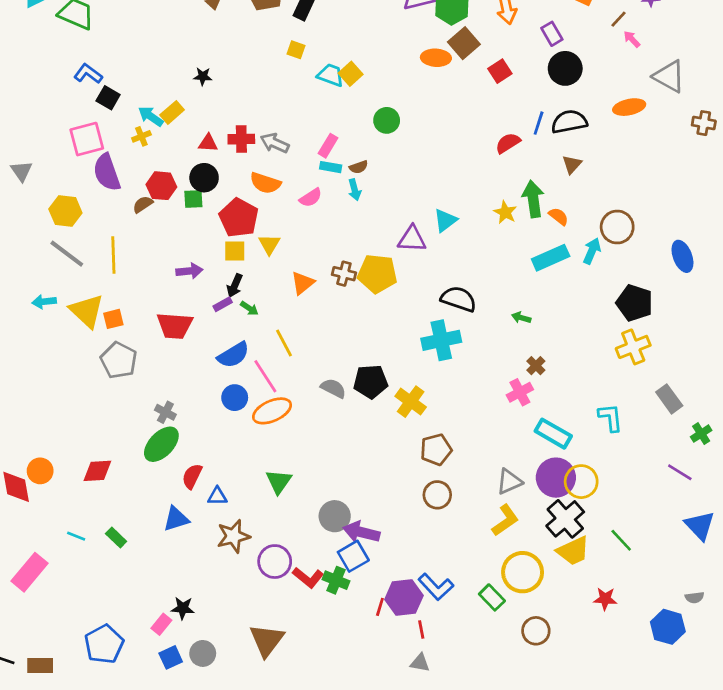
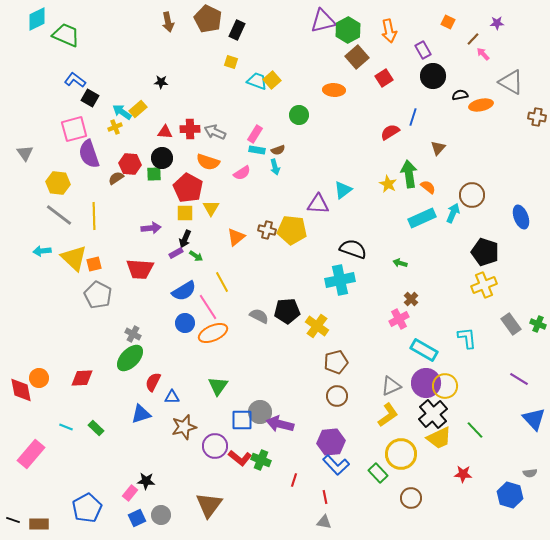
orange ellipse: (436, 58) -> (334, 90), moved
black semicircle: (569, 122) -> (460, 95), moved, size x0.6
green cross: (701, 434) -> (538, 324), moved, turned -35
blue square: (353, 556) -> (242, 420), moved, turned 30
purple hexagon: (404, 597) -> (331, 442), moved

